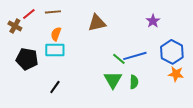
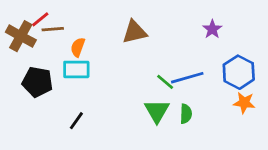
brown line: (53, 12) -> (53, 29), moved
brown cross: (15, 26) -> (21, 36), size x1.5

